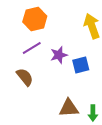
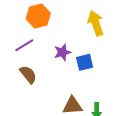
purple line: (32, 48) -> (24, 45), moved

